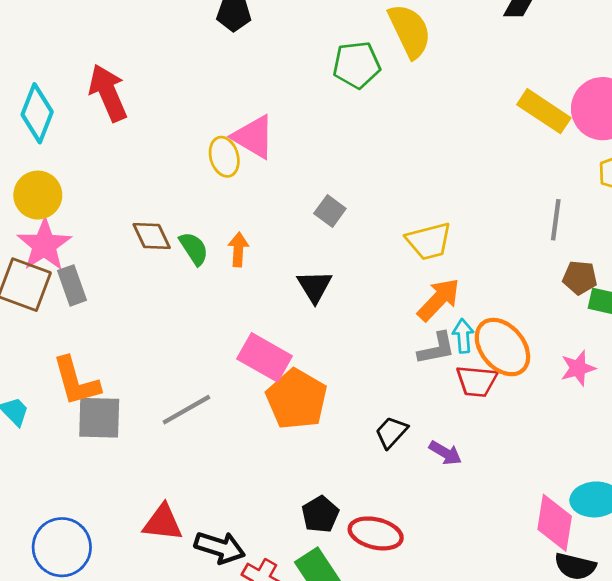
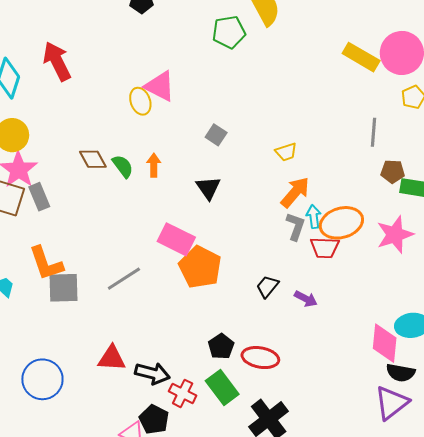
yellow trapezoid: (429, 241) -> (286, 152), size x0.7
orange ellipse: (502, 347) -> (341, 223), turned -63
gray L-shape: (436, 348) -> (296, 226), turned -56
pink star: (578, 368) -> (395, 235), size x1.5

